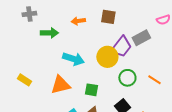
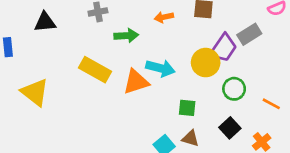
yellow rectangle: (24, 80) -> (95, 70), moved, size x1.6
orange line: (154, 80) -> (271, 104), moved
orange triangle: (60, 85) -> (136, 82), moved

